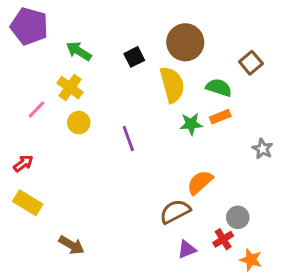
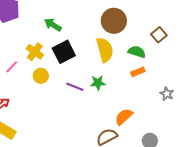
green arrow: (79, 51) -> (53, 25), moved
black square: (134, 57) -> (64, 52), moved, size x1.6
green star: (191, 124) -> (98, 83), moved
purple line: (128, 139) -> (75, 87), turned -48

